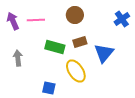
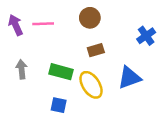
blue cross: (122, 19) -> (146, 36), moved
green rectangle: (55, 47) -> (61, 72), moved
blue triangle: (104, 53) -> (129, 78), moved, turned 30

